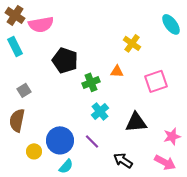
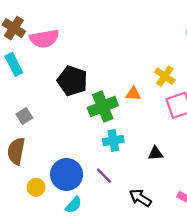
yellow cross: (132, 43) -> (165, 76), moved
green cross: (91, 82) -> (103, 107), size x1.4
cyan cross: (100, 111) -> (113, 140), turned 30
black triangle: (136, 122) -> (156, 153), size x0.6

